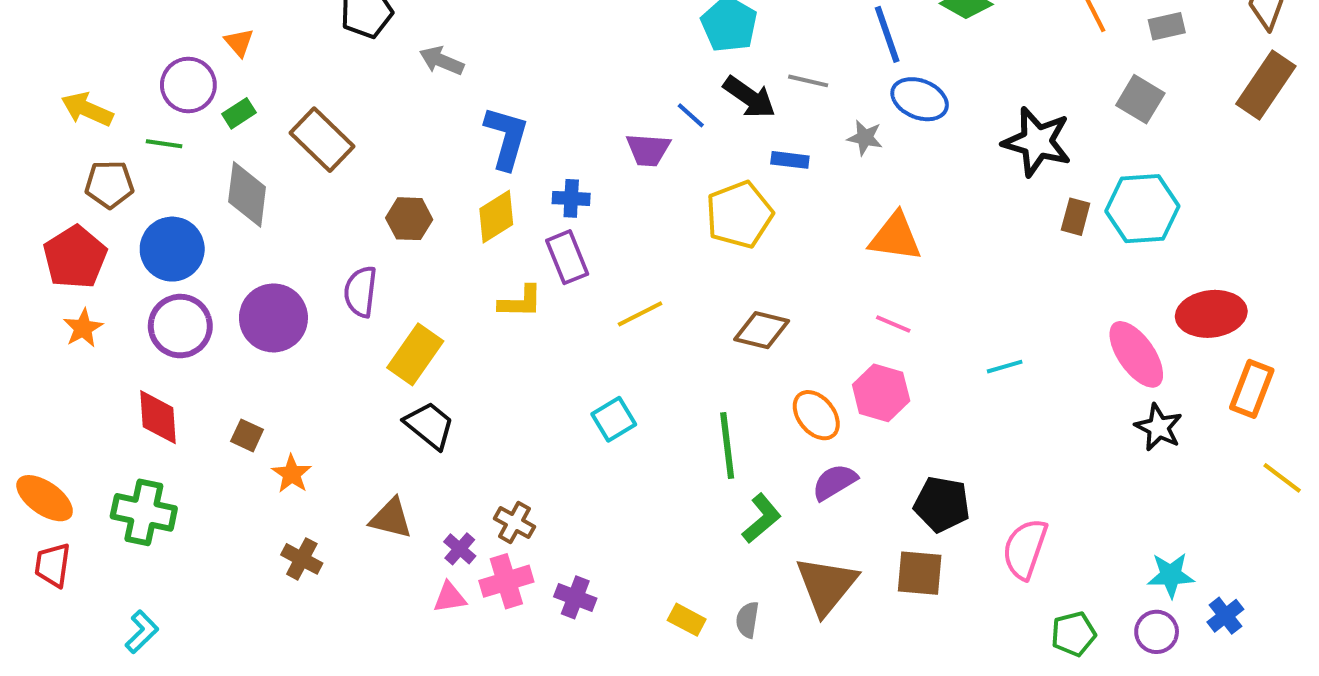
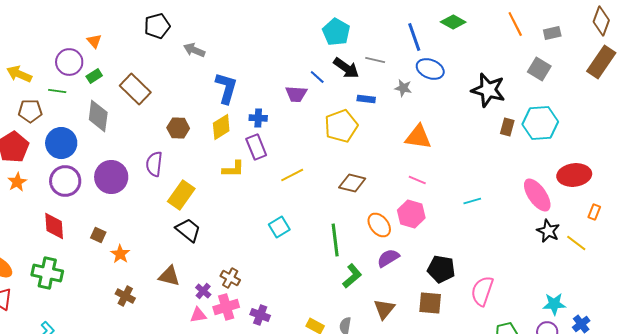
orange rectangle: (1252, 389) -> (594, 212), size x0.6
yellow line: (1282, 478) -> (576, 243), moved
brown triangle: (826, 585) -> (384, 309), size x0.7

